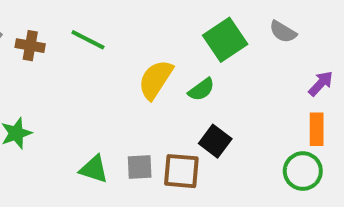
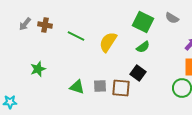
green line: (88, 40) -> (76, 36), moved
green square: (225, 40) -> (143, 22), turned -30
green semicircle: (201, 89) -> (143, 47), moved

